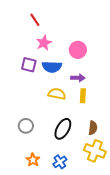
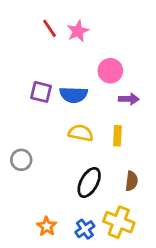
pink star: (44, 43) -> (78, 31), moved
purple arrow: (78, 78) -> (129, 99), moved
gray circle: (26, 126) -> (21, 160), moved
yellow cross: (95, 151) -> (119, 222), moved

